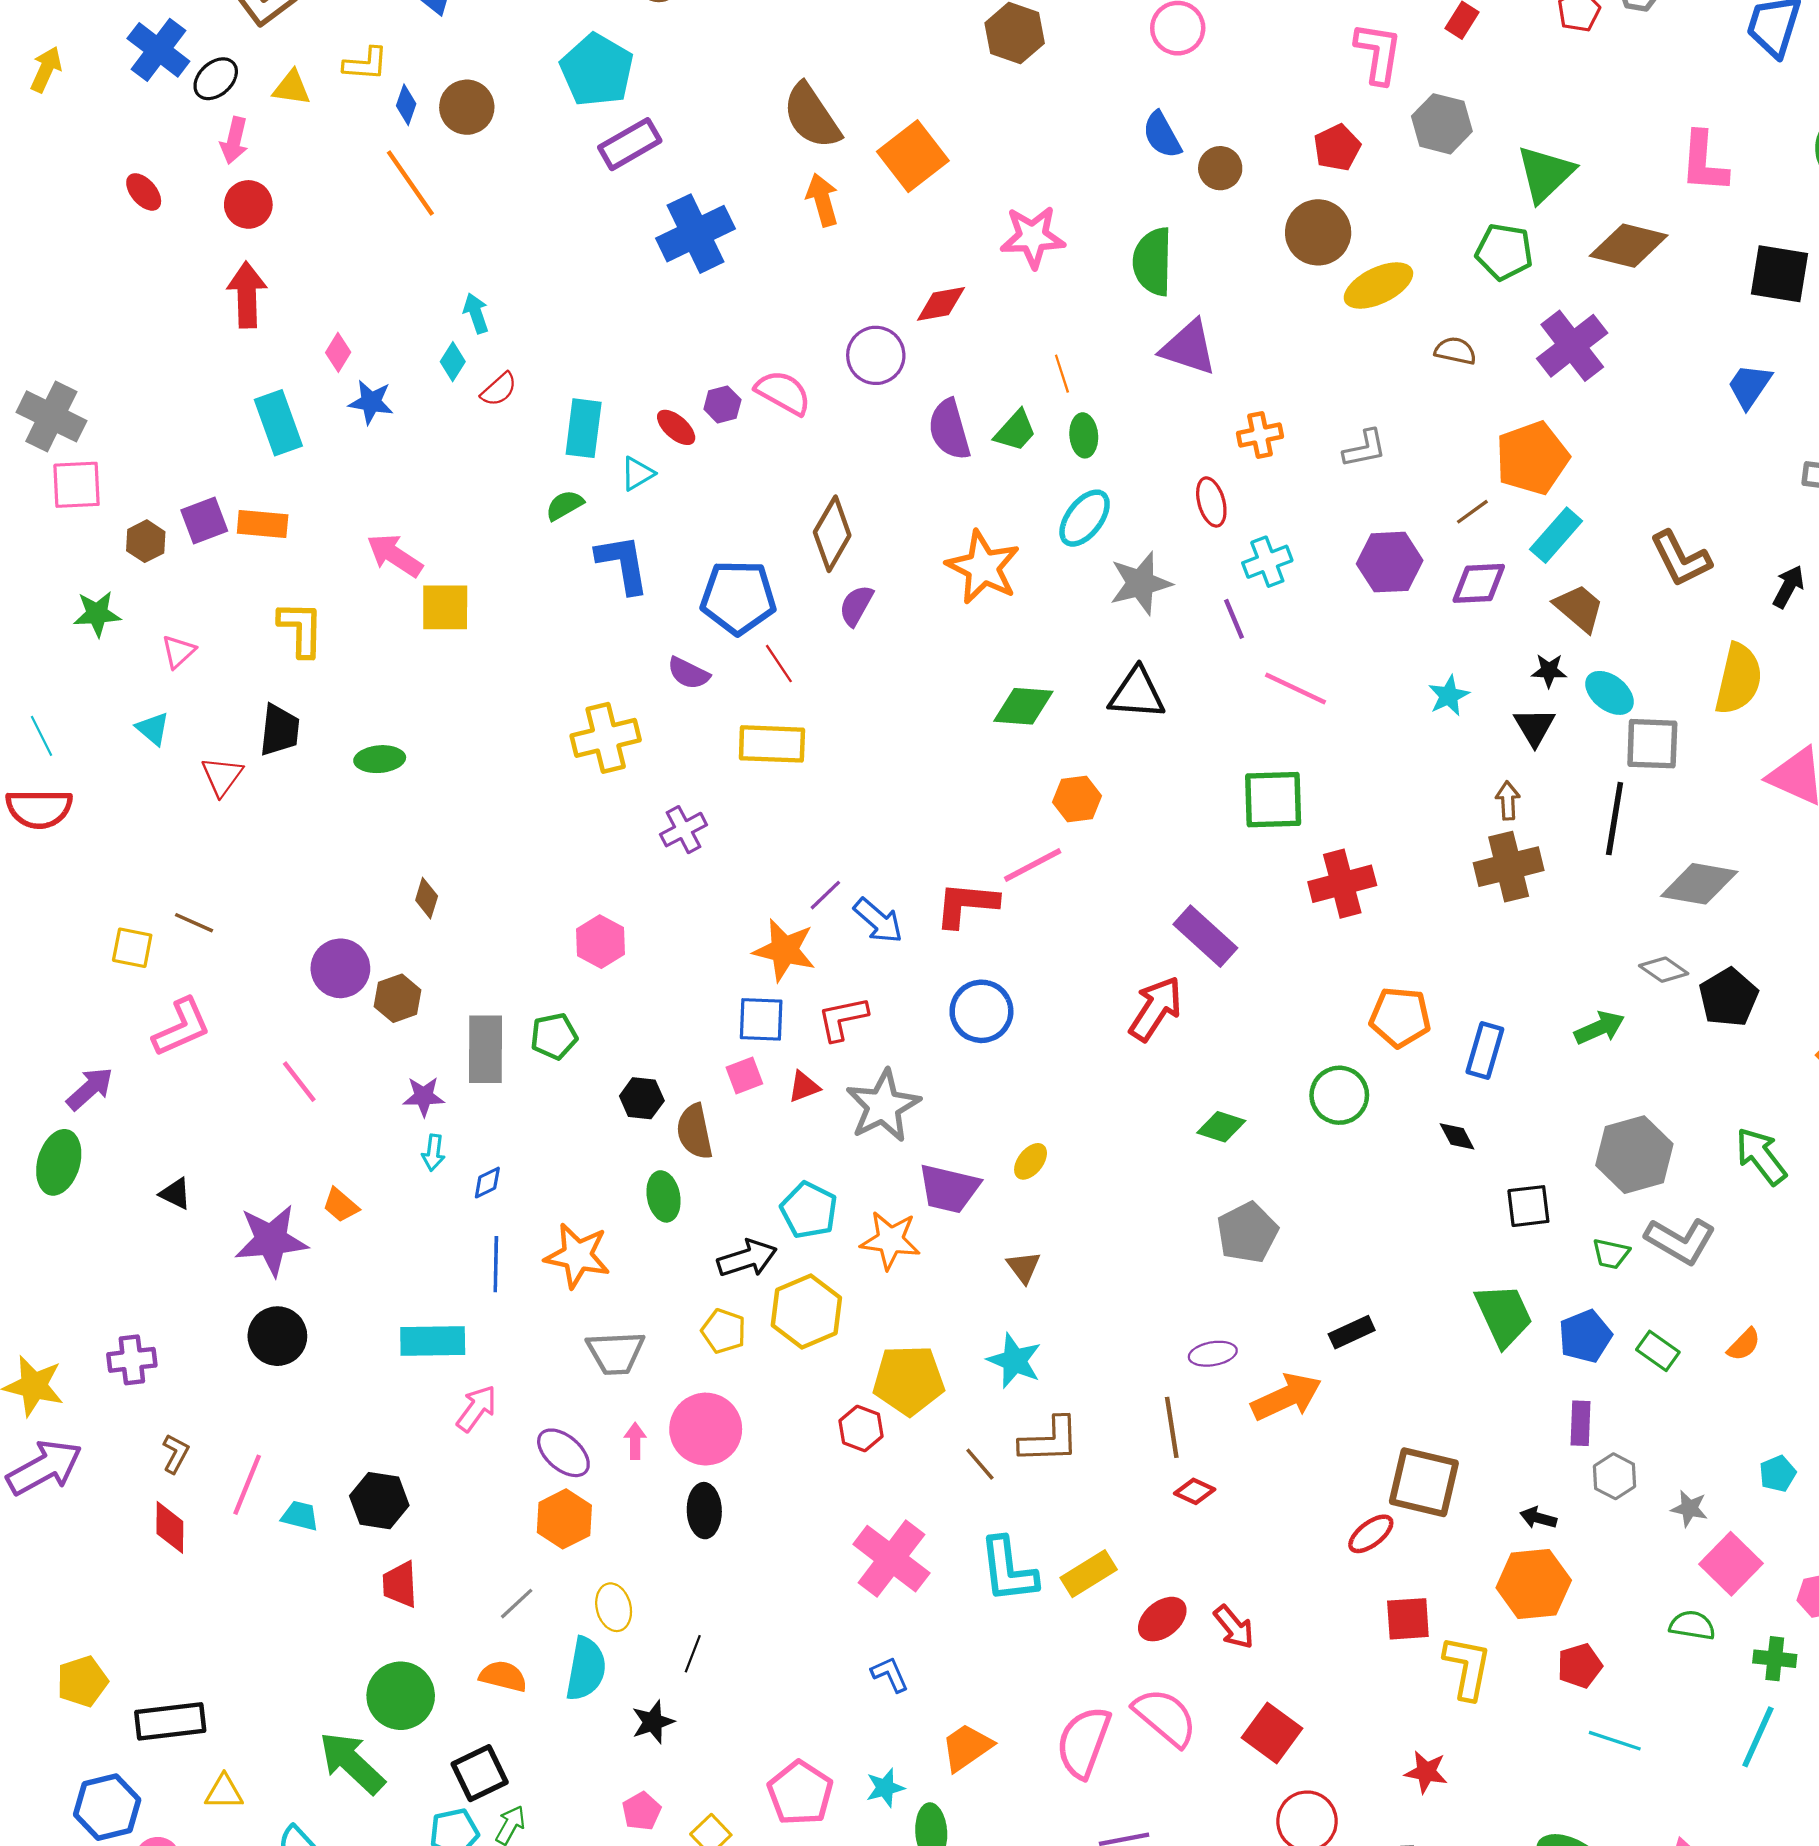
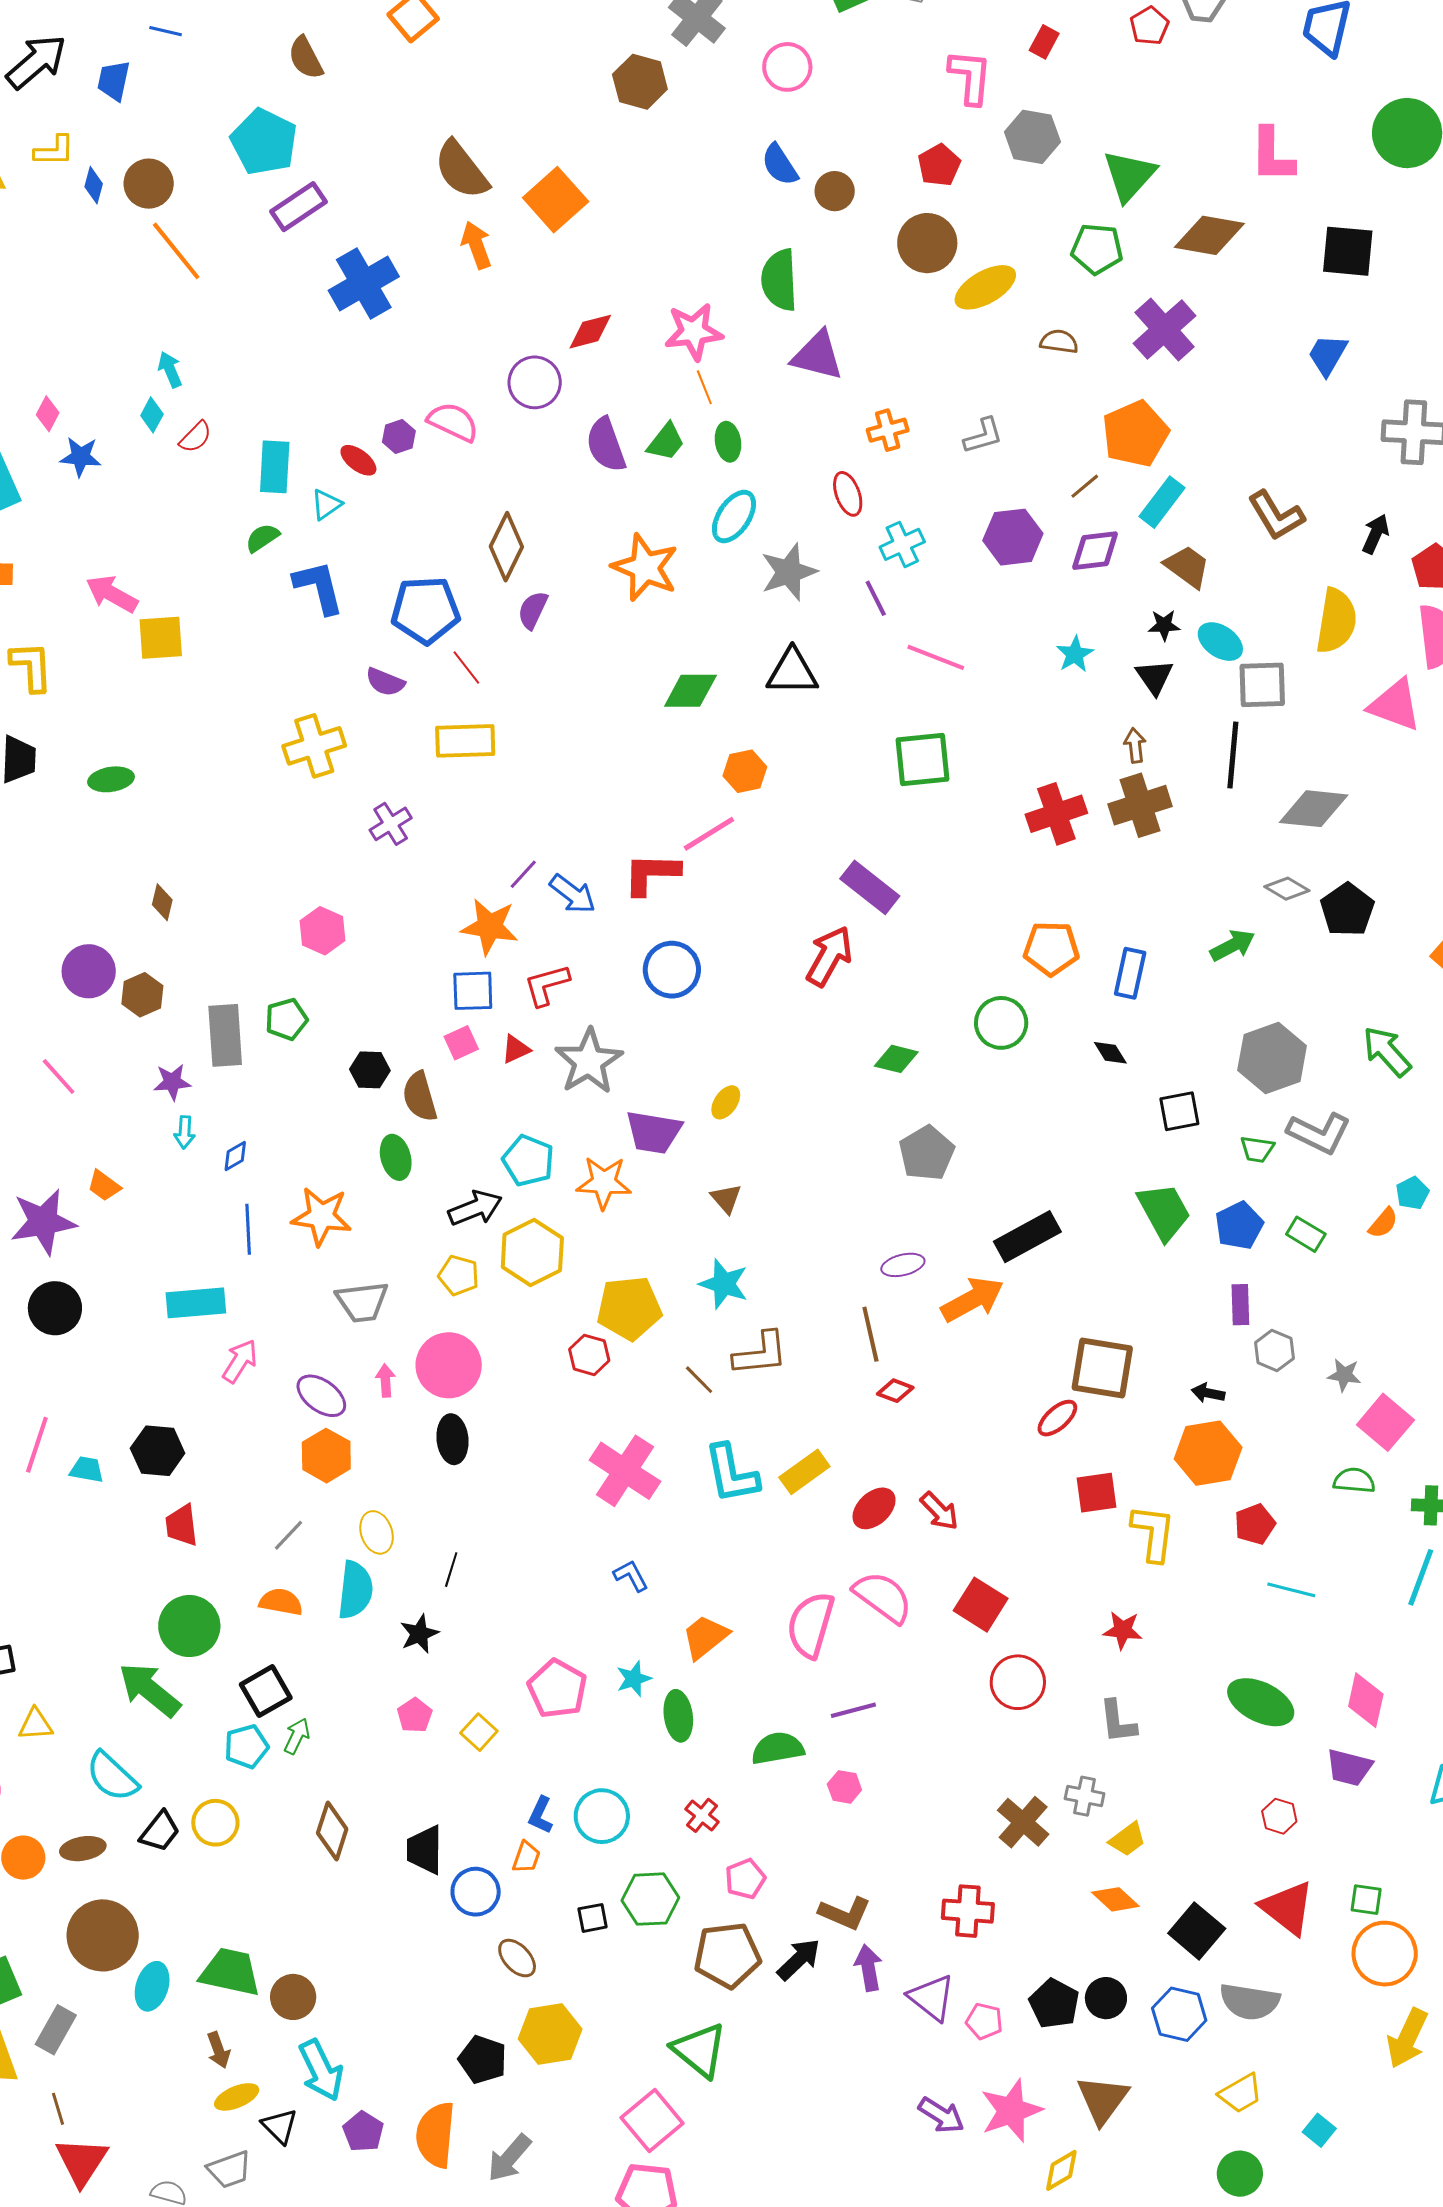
orange line: (410, 183) -> (176, 251), moved
pink star: (1033, 237) -> (694, 332), moved
red cross: (1342, 884) -> (1056, 814), moved
black rectangle: (1352, 1332) -> (1027, 1237), size x1.6
cyan pentagon: (1778, 1474) -> (1412, 1193), moved

